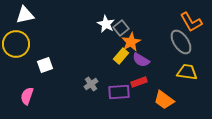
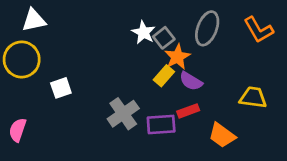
gray ellipse: (181, 42) -> (207, 28), moved, turned 55
gray cross: (91, 84) -> (123, 114), size x1.6
pink semicircle: (27, 96) -> (18, 130), moved

